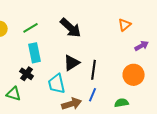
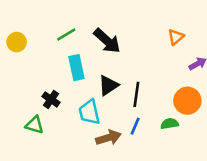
green line: (31, 28) -> (66, 34), moved
cyan rectangle: (35, 53) -> (76, 68), moved
green semicircle: (122, 103) -> (170, 124), moved

